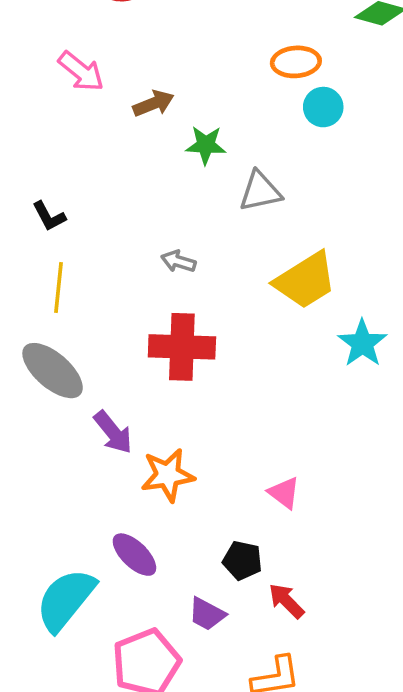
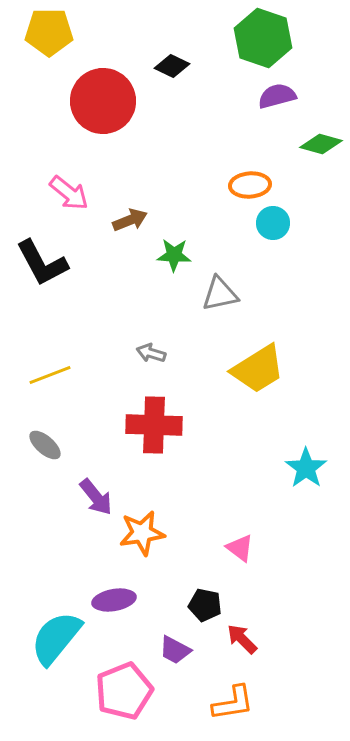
black L-shape: (49, 216) -> (42, 263), moved, size x1.8
yellow line: (58, 287) -> (50, 375), turned 63
cyan star: (362, 343) -> (306, 468), moved
gray ellipse: (53, 371) -> (45, 445), size x0.6
purple ellipse: (134, 555) -> (114, 600), turned -54

